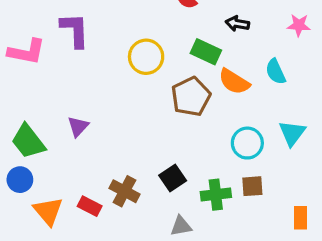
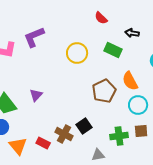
purple L-shape: (75, 30) -> (34, 37), turned -110
orange semicircle: (234, 82) -> (130, 81), moved, turned 30
brown pentagon: (191, 97) -> (104, 91), moved
black square: (173, 178) -> (84, 126), moved

